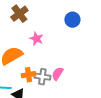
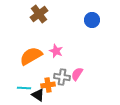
pink star: (36, 39) -> (56, 51), moved
orange cross: (28, 75) -> (48, 85), moved

